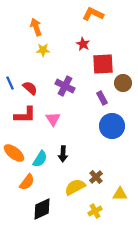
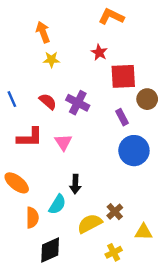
red semicircle: (30, 88) -> (48, 101), moved
cyan semicircle: (40, 159) -> (57, 204), moved
orange semicircle: (27, 182) -> (32, 218), turned -36

